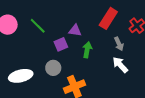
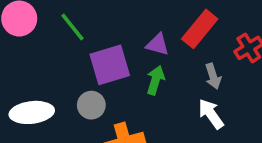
purple triangle: (75, 30) -> (158, 44), moved
purple square: (61, 44) -> (110, 65), size x1.6

